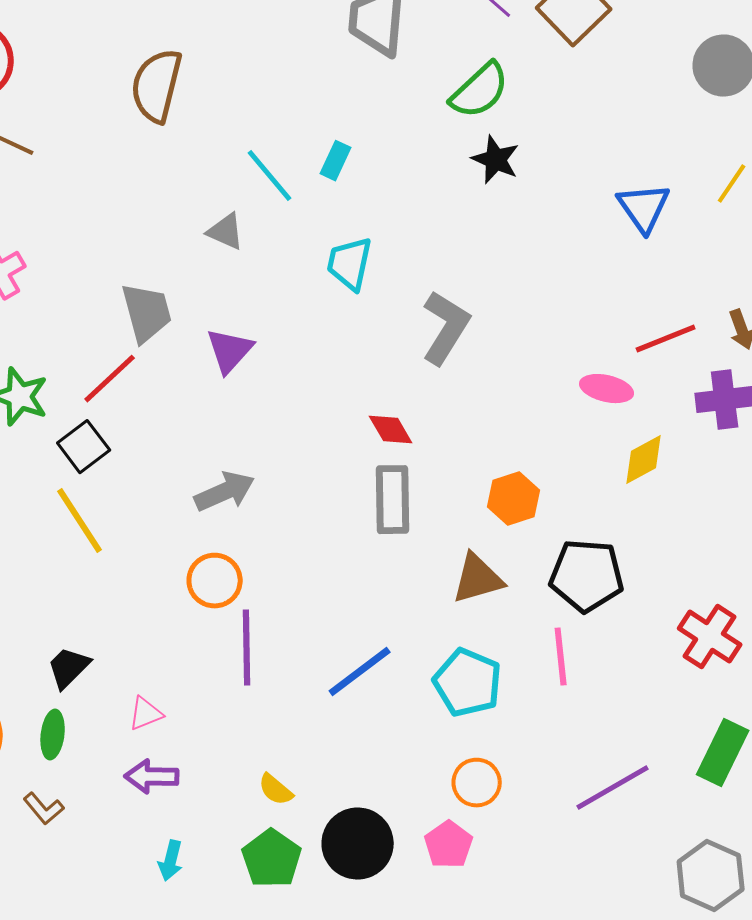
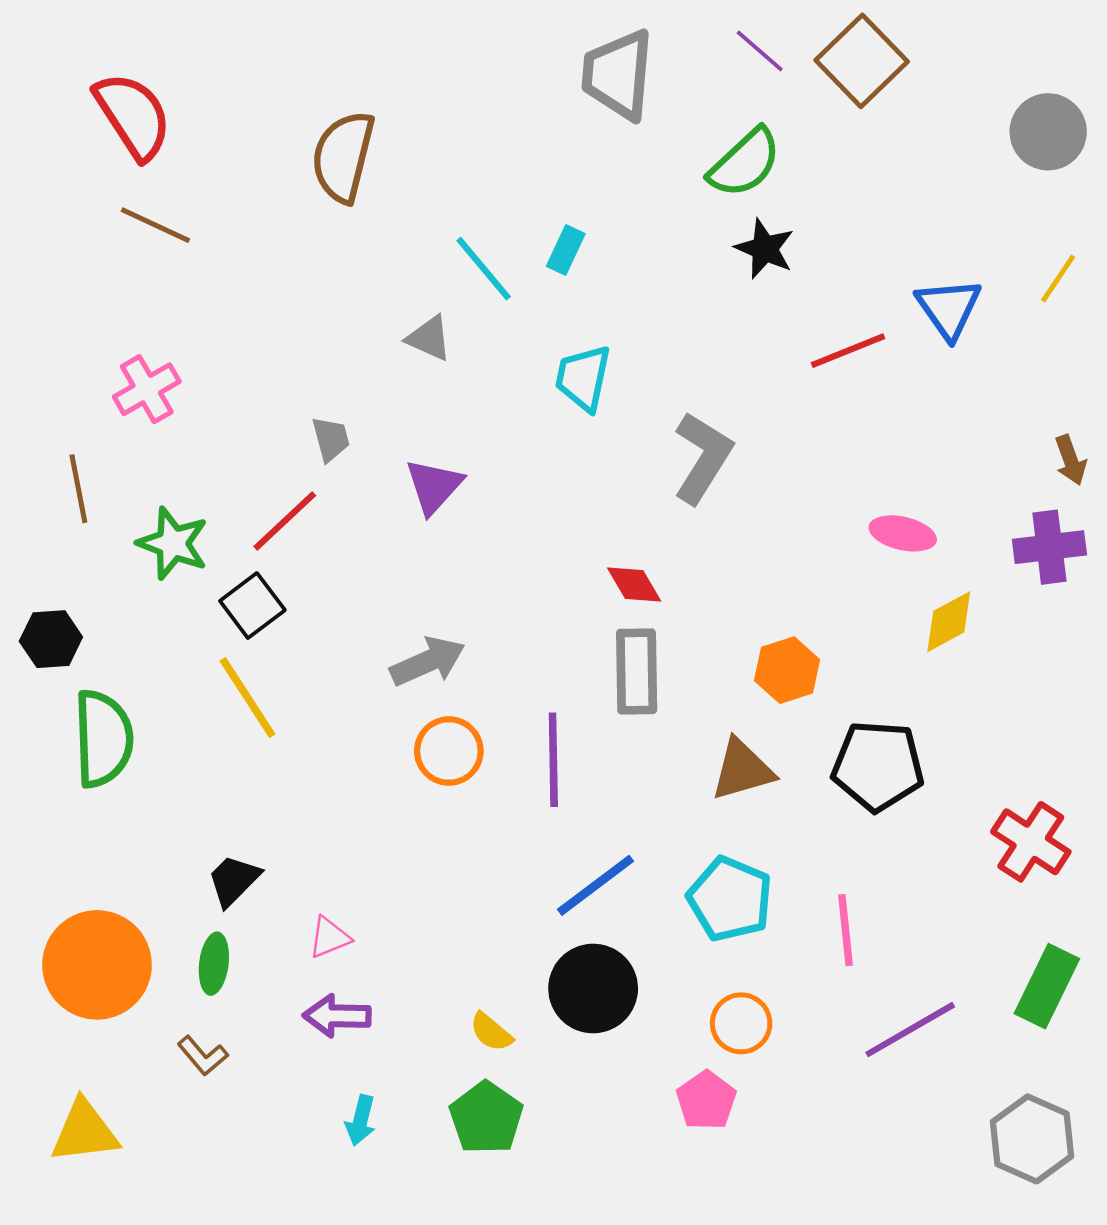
gray trapezoid: (147, 313) -> (331, 439), size x0.6
red line: (666, 339) -> (848, 351), moved
orange circle: (215, 581) -> (449, 751), moved
purple line: (247, 648) -> (553, 760), moved
pink line: (561, 657) -> (846, 930), moved
black circle: (358, 844) -> (593, 989), moved

